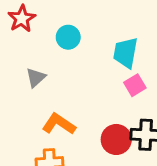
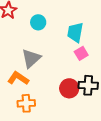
gray triangle: (36, 77) -> (31, 58), moved, size x1.5
orange L-shape: (59, 124) -> (18, 78), moved

